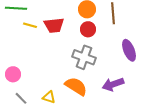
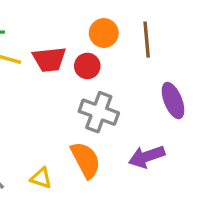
red circle: (88, 29) -> (87, 66), moved
orange semicircle: (76, 86) -> (86, 160), turned 30

